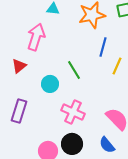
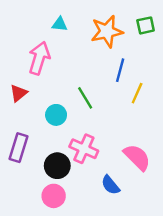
black circle: (72, 144) -> (57, 166), moved
blue semicircle: (107, 145) -> (110, 185), moved

